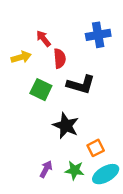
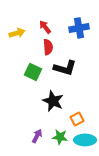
red arrow: (43, 39) -> (45, 27), moved
yellow arrow: (21, 57) -> (17, 33), moved
cyan ellipse: (106, 174) -> (85, 140), turned 30

